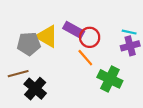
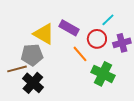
cyan line: (129, 32) -> (108, 20), moved, turned -56
red circle: (90, 37) -> (97, 39), moved
gray pentagon: (29, 44) -> (32, 55), moved

